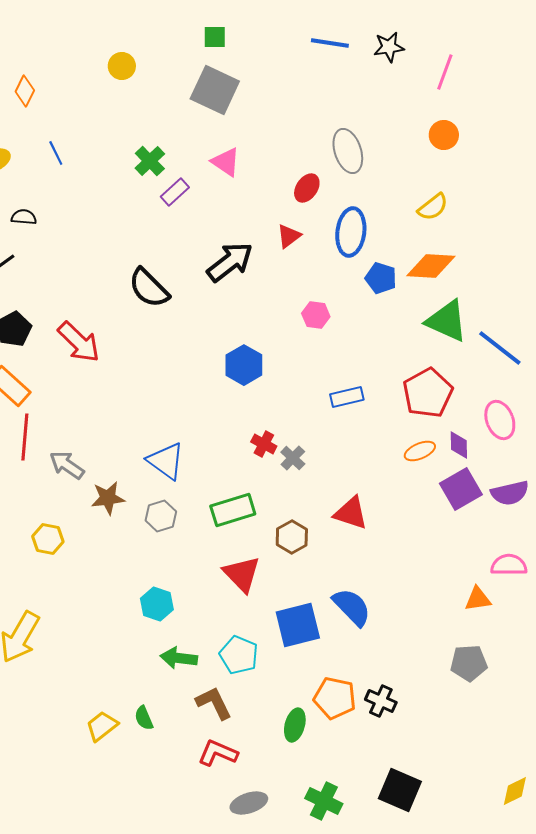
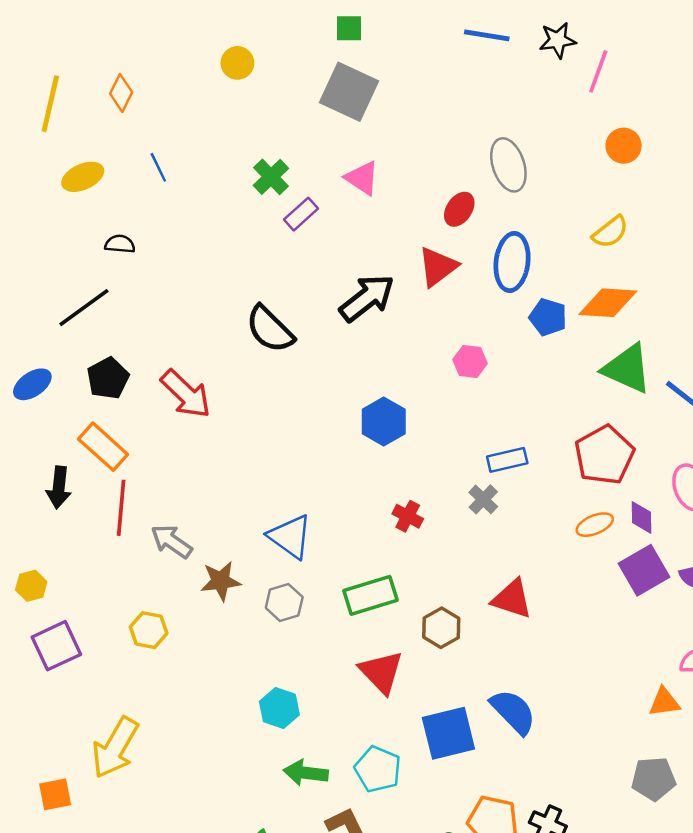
pink line: (445, 72) -> (598, 71), moved
red triangle: (289, 236) -> (438, 267), size x1.4
gray cross: (293, 458) -> (483, 499), moved

